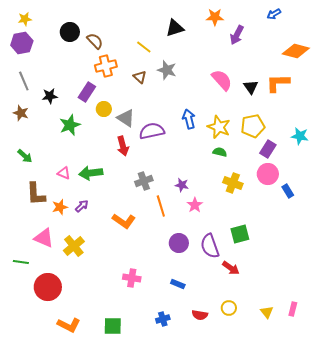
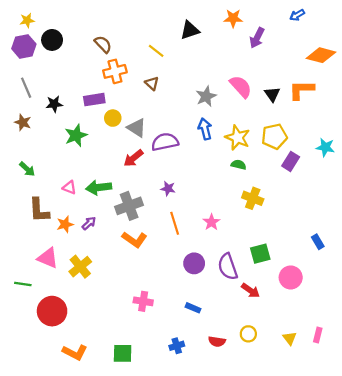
black circle: (70, 32) -> (52, 40), moved
gray star: (167, 70) -> (206, 96), moved, turned 30
purple rectangle: (87, 92) -> (94, 100), turned 48
red arrow: (123, 146) -> (133, 158), turned 66
pink circle: (268, 174) -> (291, 277), moved
gray cross: (144, 181) -> (129, 206), moved, size x1.4
purple star: (182, 185) -> (168, 189), moved
blue rectangle: (288, 191) -> (318, 242), moved

